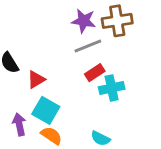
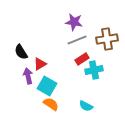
brown cross: (117, 21) -> (107, 39), moved
purple arrow: (19, 124) -> (28, 76), moved

